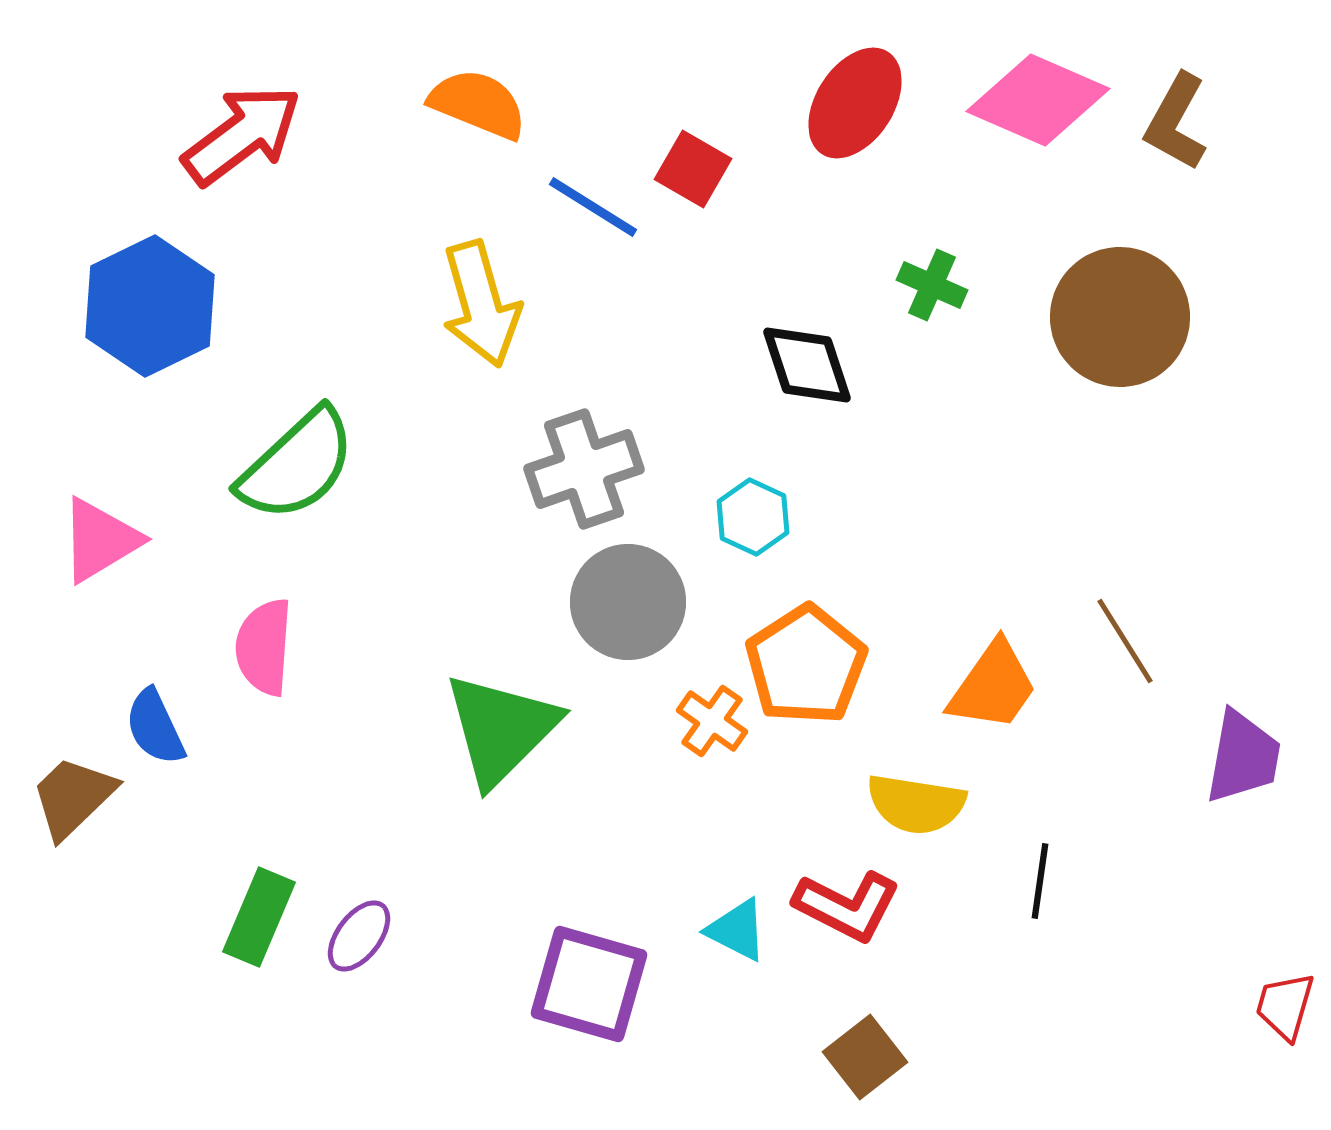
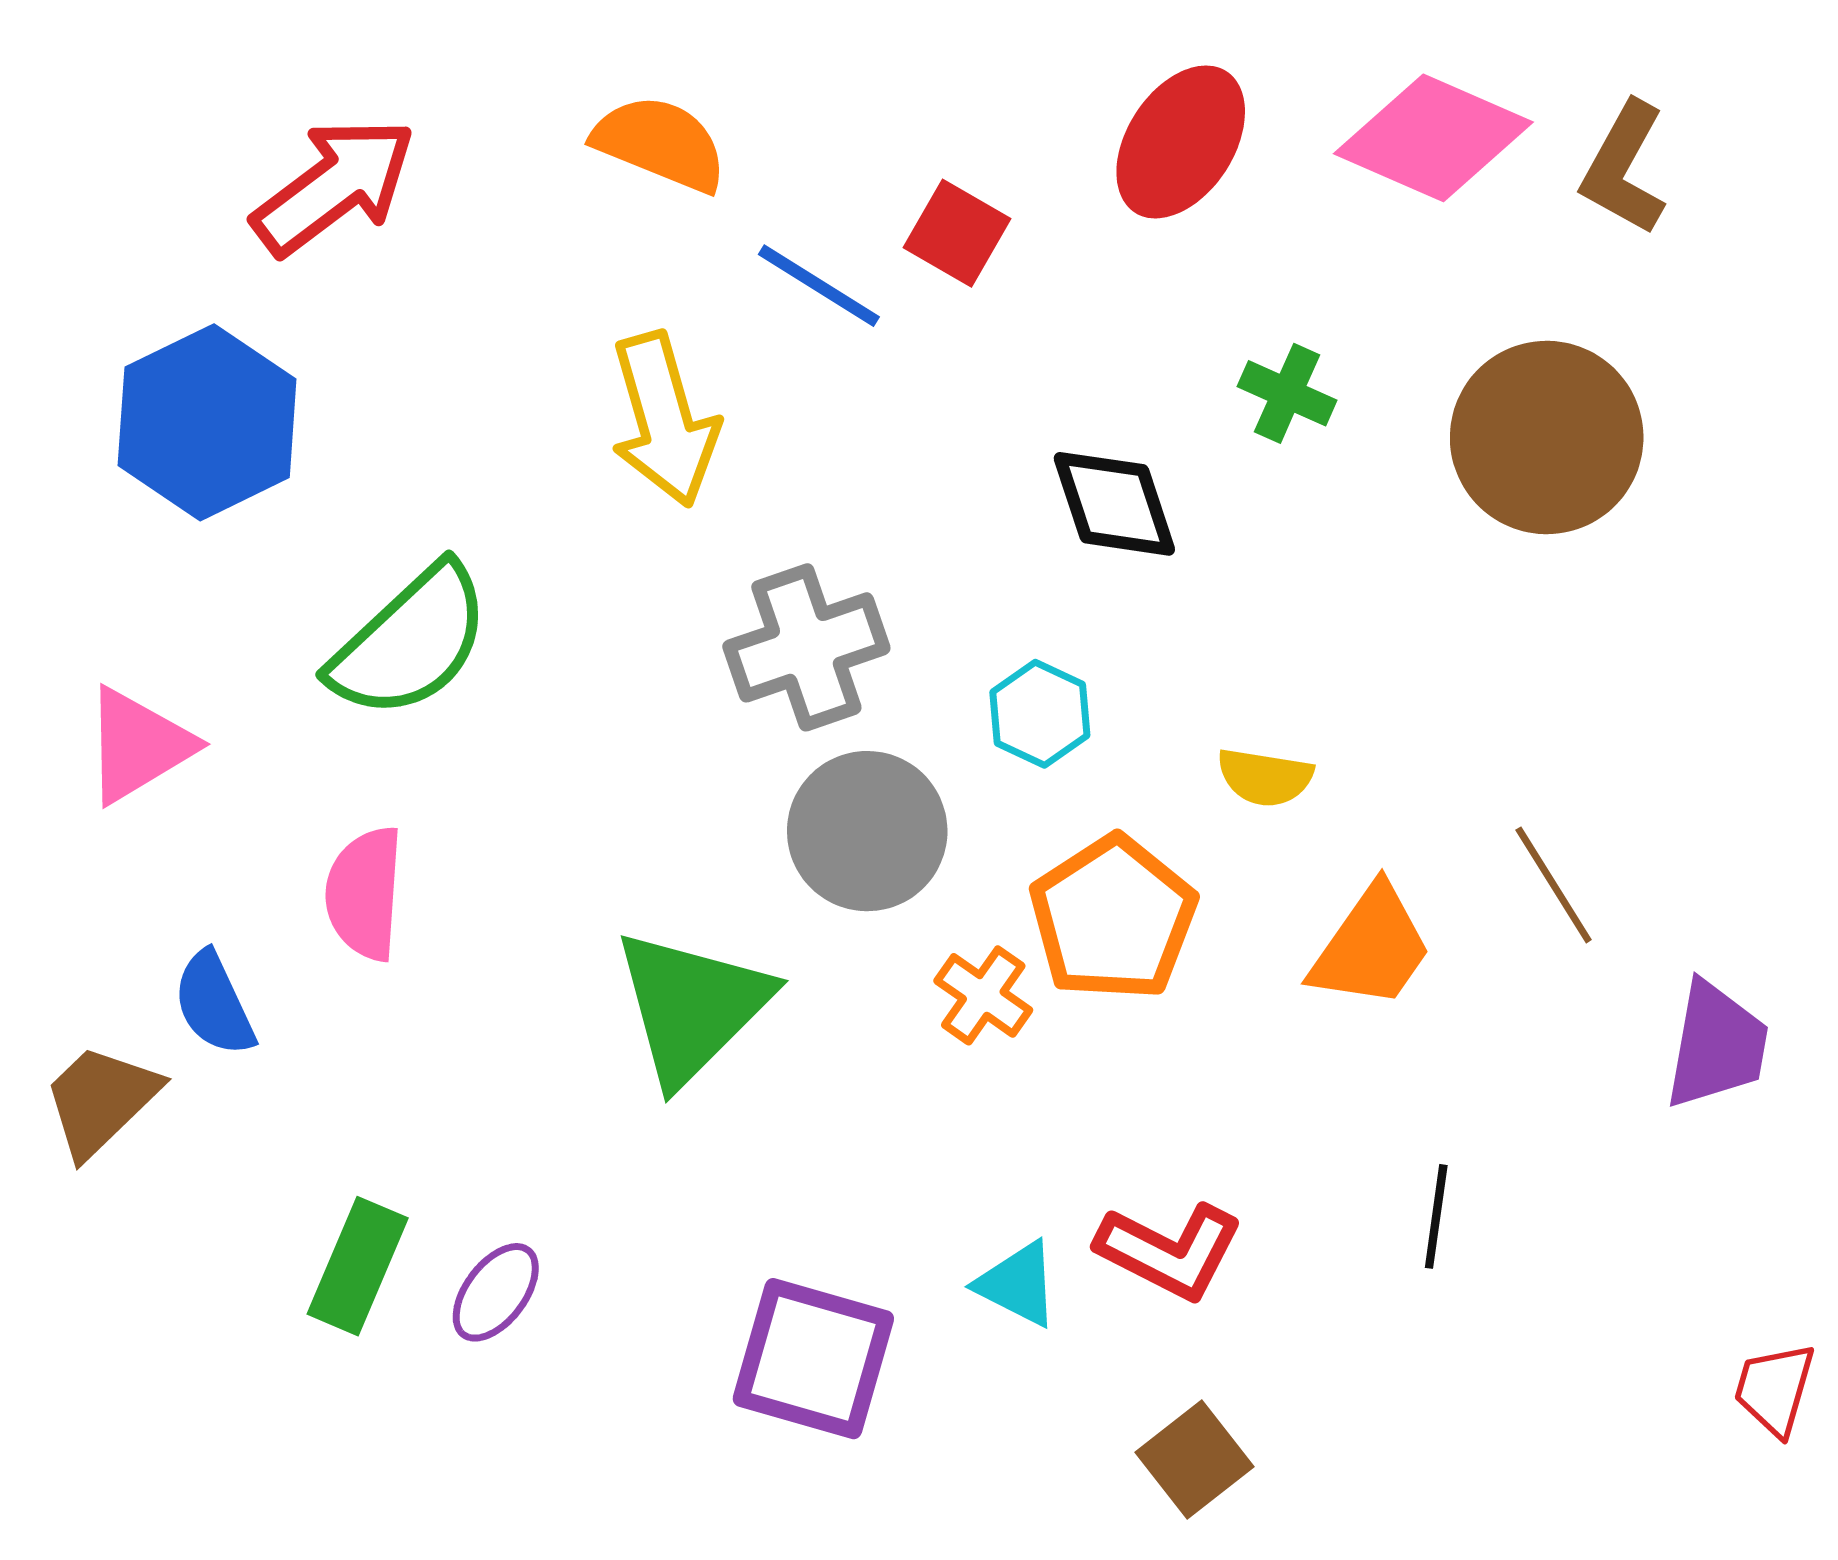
yellow semicircle: (916, 804) -> (1265, 777), moved, size x0.7

